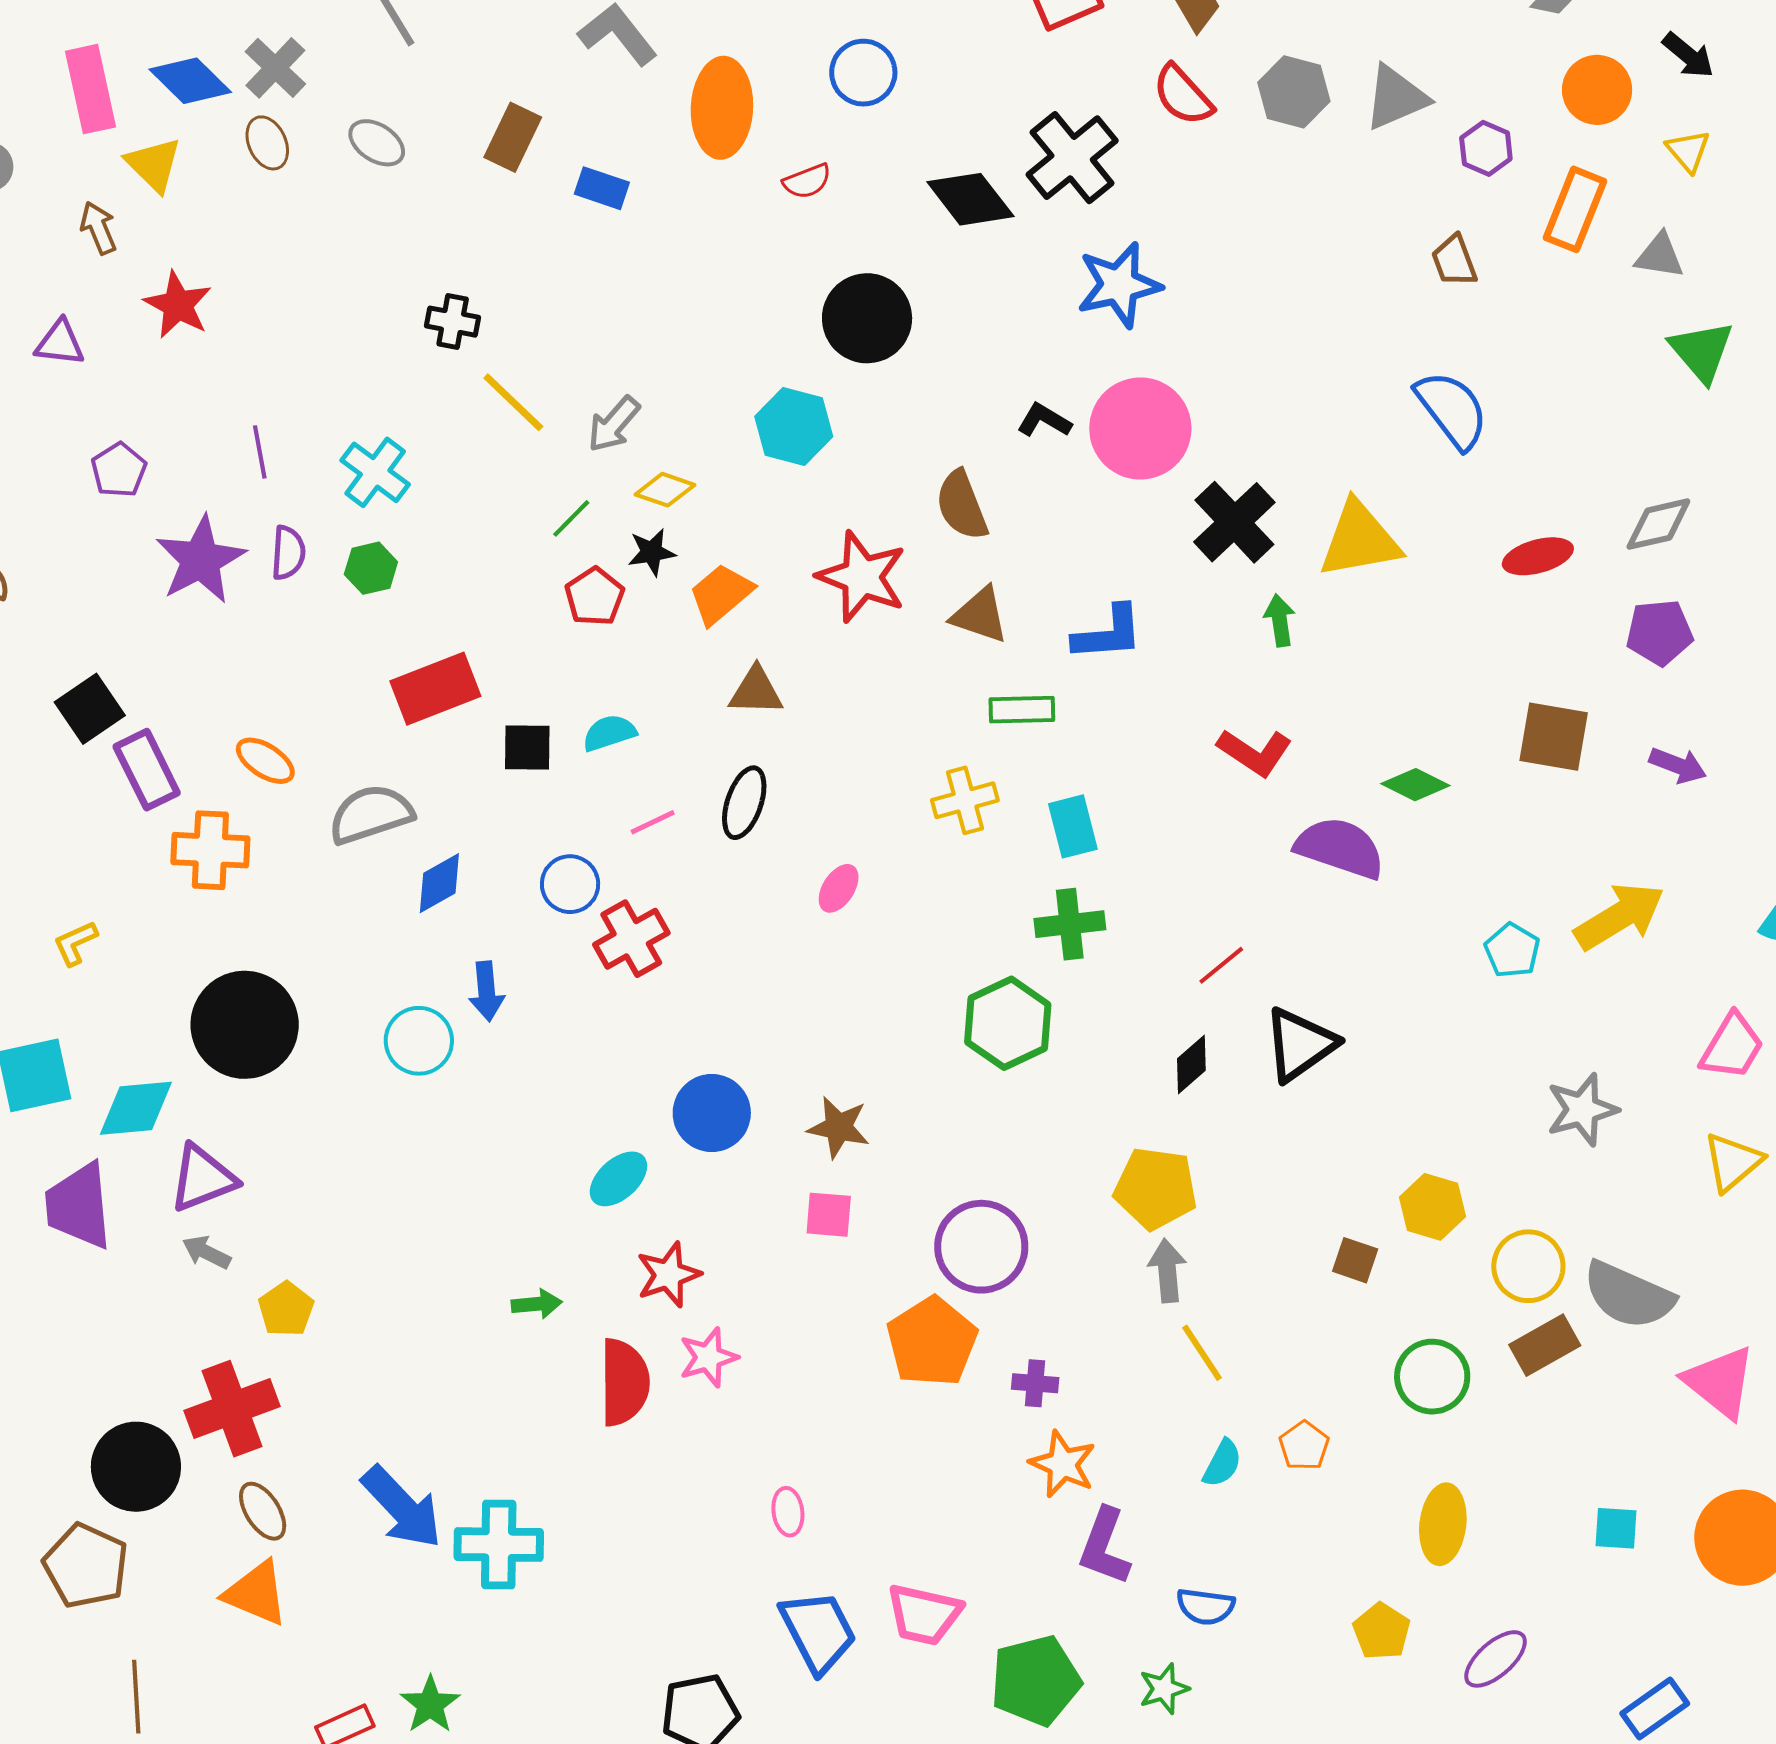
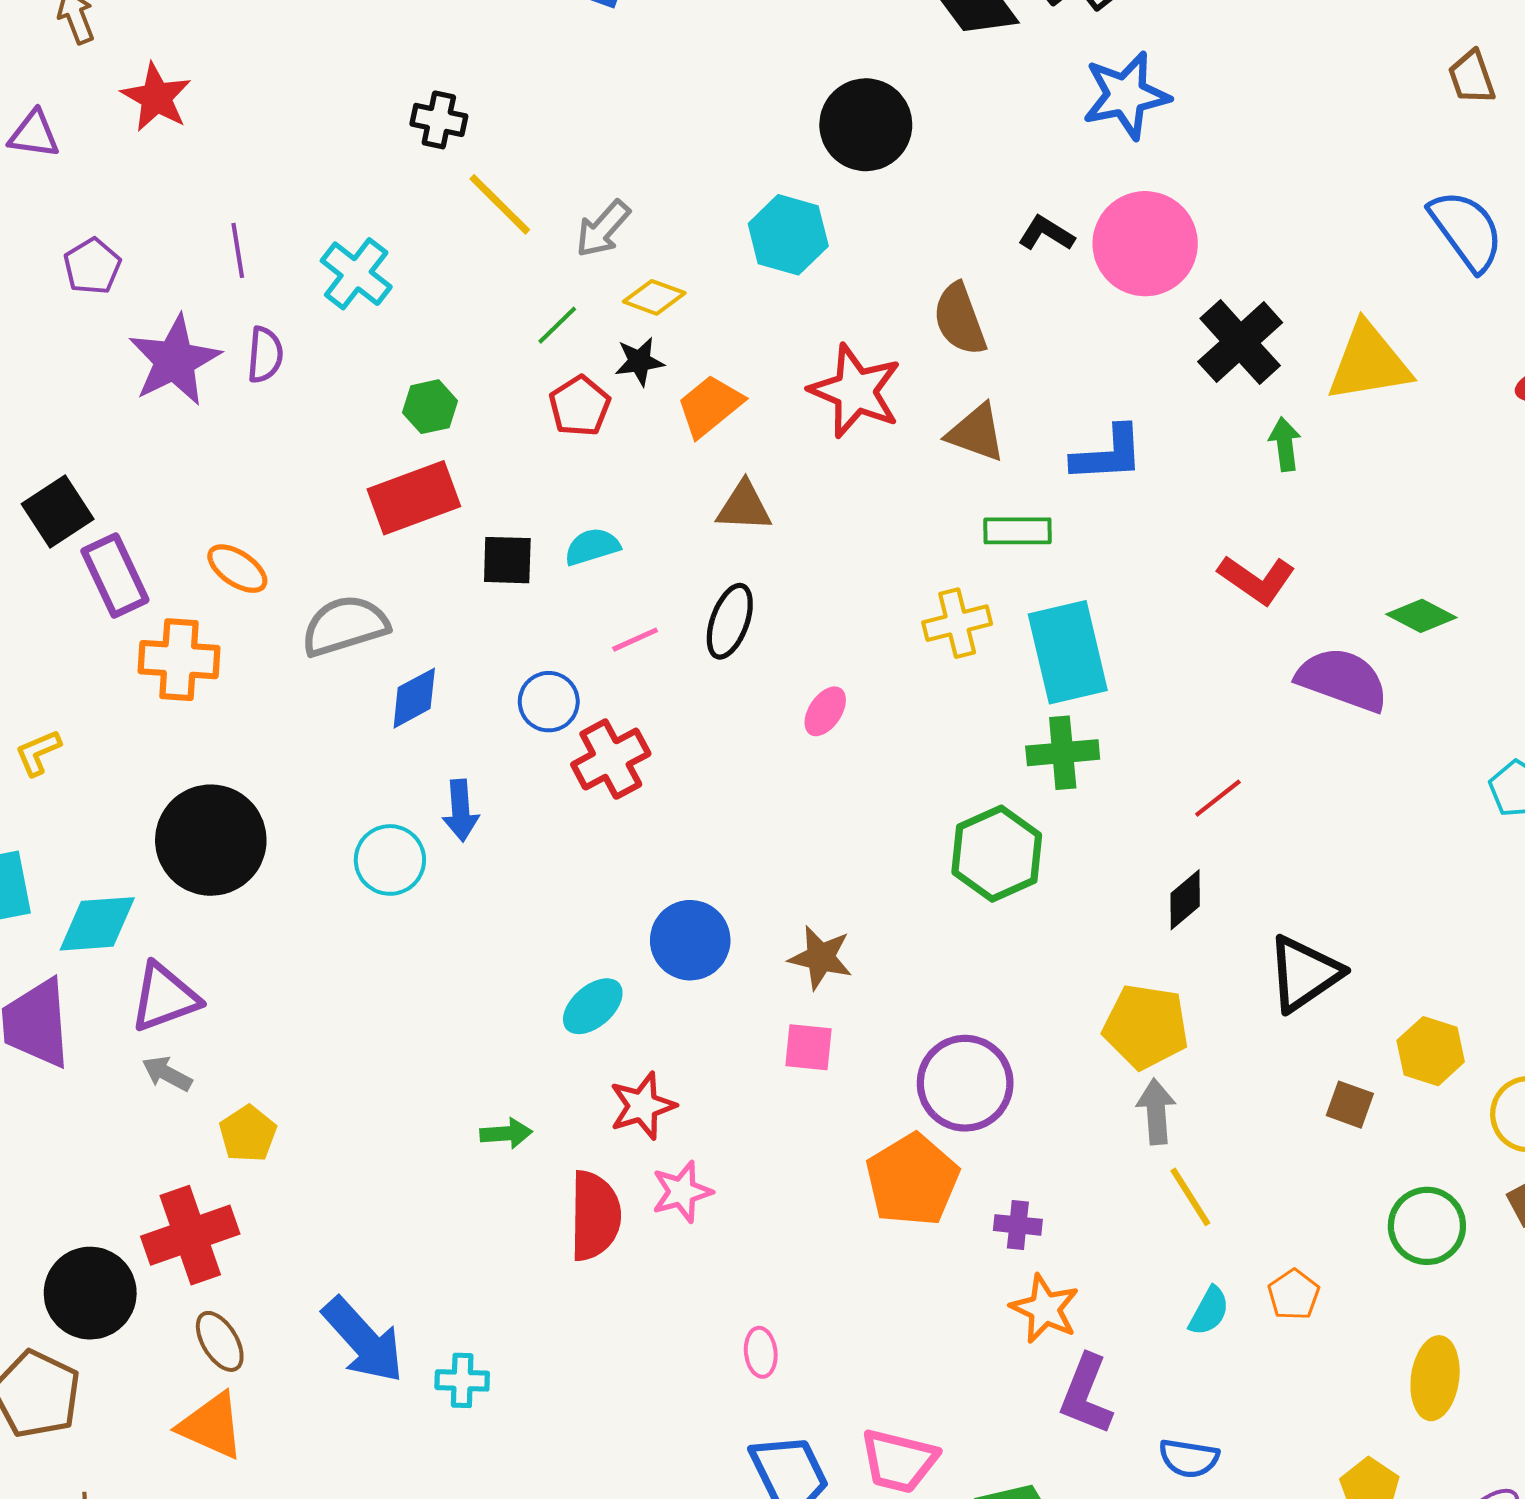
green hexagon: (371, 568) -> (430, 407), moved
cyan rectangle: (1073, 826) -> (1068, 652), size x1.6
black triangle: (1300, 1044) -> (1304, 974), moved
cyan cross: (499, 1545) -> (462, 1380), size x0.6

